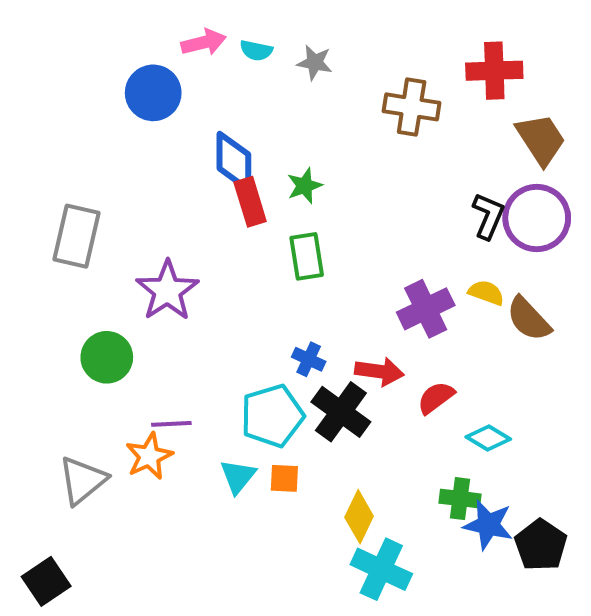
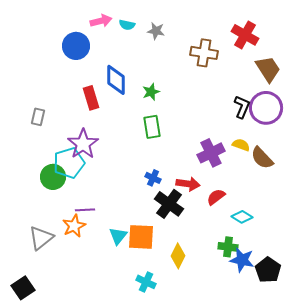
red cross: (494, 71) -> (245, 35), turned 32
red rectangle: (250, 202) -> (91, 98), moved
gray rectangle: (76, 236) -> (38, 117), size x0.6
cyan pentagon: (272, 416) -> (69, 163), moved
orange square: (284, 478) -> (141, 237), size x1.8
cyan cross: (381, 569) -> (146, 282), moved, size x0.7

